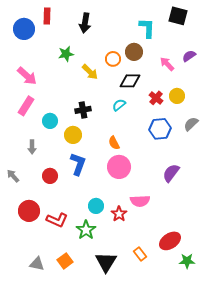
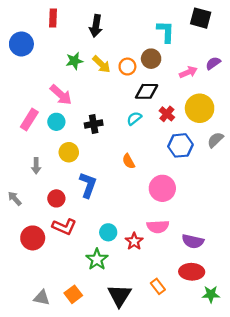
blue circle: (24, 29) -> (21, 44), moved
pink arrow: (167, 64) -> (188, 72), turned 112
yellow arrow: (90, 72) -> (101, 64), moved
pink arrow: (27, 76) -> (61, 95), moved
yellow circle: (177, 96) -> (200, 108), size x1.6
red cross: (156, 98) -> (167, 114), moved
cyan circle: (50, 121) -> (56, 122), moved
yellow circle: (73, 135) -> (69, 152), moved
pink circle: (119, 167) -> (162, 188), moved
purple semicircle: (171, 173) -> (193, 241), moved, turned -114
red L-shape: (57, 220) -> (64, 227), moved
red ellipse: (170, 241) -> (192, 272), turned 35

